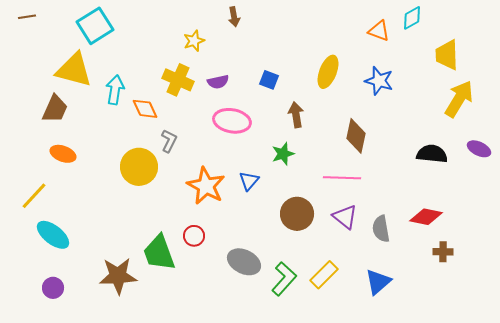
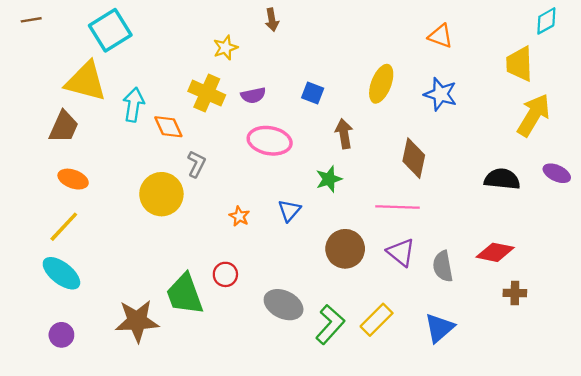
cyan diamond: (412, 18) -> (546, 21), moved
orange star: (206, 186) -> (239, 216), size x0.5
yellow line: (34, 196) -> (64, 227), moved

